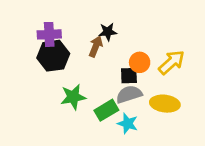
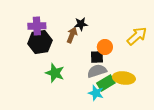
yellow arrow: (172, 62) -> (137, 36), moved
green star: (73, 97) -> (55, 73), turned 30
green rectangle: (106, 110) -> (106, 83), moved

